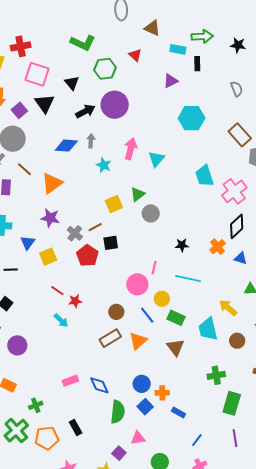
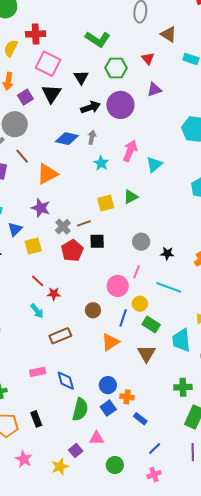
purple triangle: (171, 81) -> (154, 90), moved
gray circle: (151, 213) -> (141, 242), moved
blue line: (147, 315) -> (123, 318), turned 48
brown rectangle: (110, 338) -> (60, 336), moved

